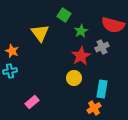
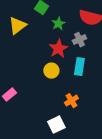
yellow triangle: (40, 33) -> (17, 26), turned 30
cyan rectangle: (102, 89) -> (79, 67), moved

